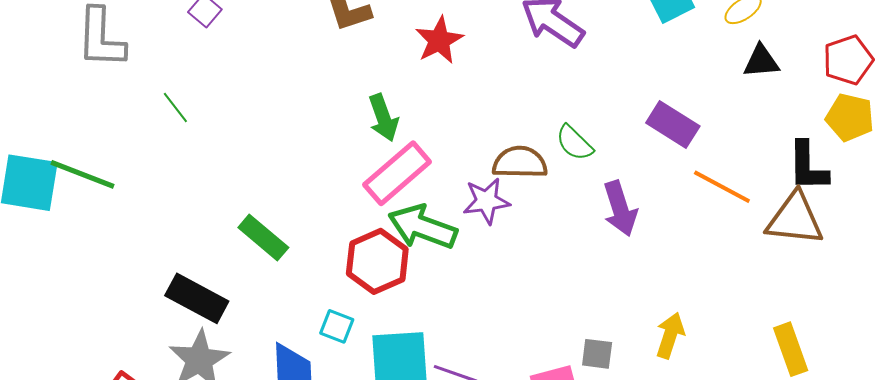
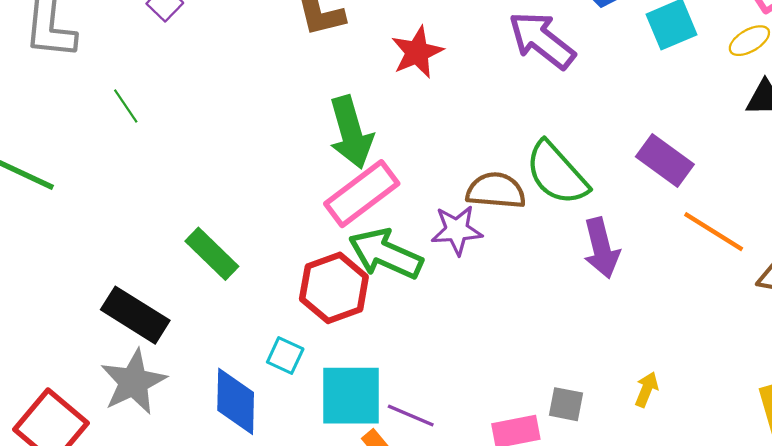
green arrow: (383, 118) -> (351, 132), size x1.4
green semicircle: (574, 143) -> (557, 173), size x1.6
yellow arrow: (670, 335) -> (647, 389), size x0.7

